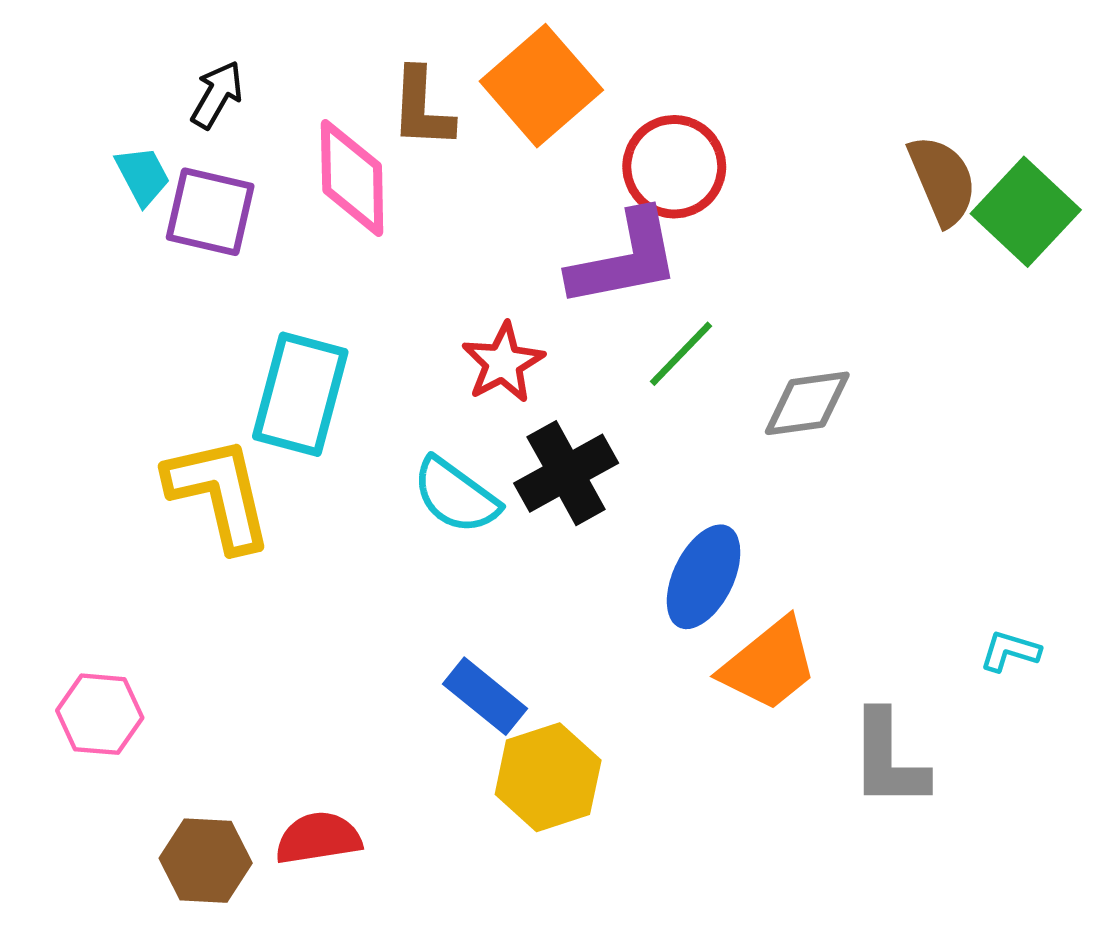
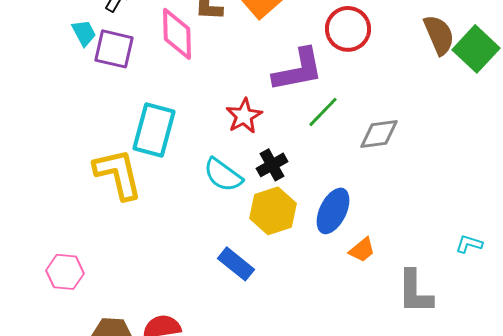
red circle: (674, 167) -> (348, 29), moved
black cross: (566, 473) -> (272, 165), size x0.7
orange trapezoid: (769, 665) -> (362, 250), size x0.6
yellow hexagon: (548, 777) -> (273, 211), moved

